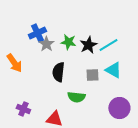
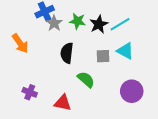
green semicircle: (76, 97) -> (86, 80), turned -144

